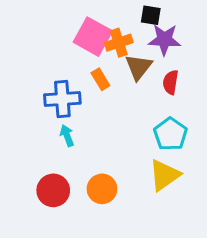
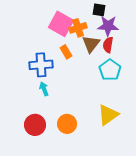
red semicircle: (171, 82) -> (108, 45), moved
cyan pentagon: (171, 134) -> (110, 70), moved

